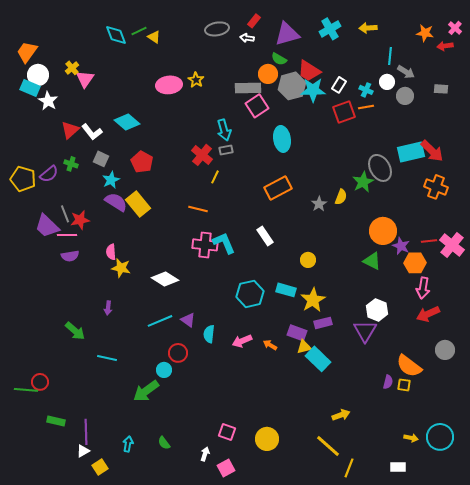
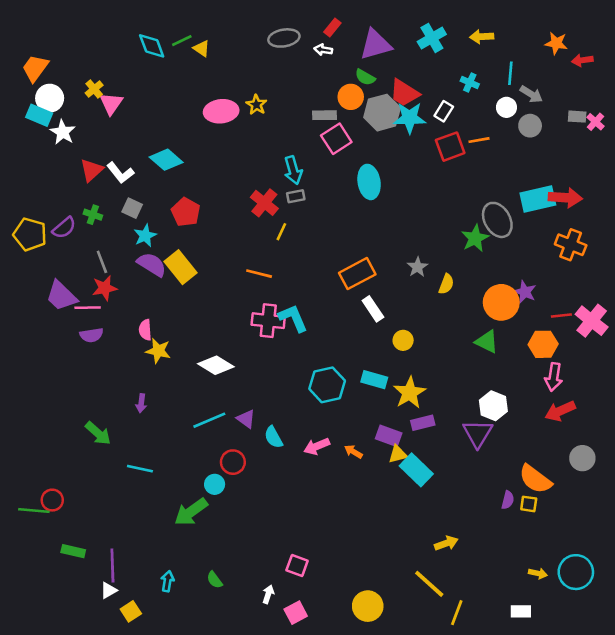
pink cross: (455, 28) -> (595, 122), moved
gray rectangle: (248, 88) -> (325, 115), size x0.7
cyan cross: (366, 90) -> (470, 82), moved
red arrow: (432, 151) -> (565, 198), turned -40
orange rectangle: (278, 188) -> (357, 274), moved
yellow semicircle: (341, 197) -> (446, 284), moved
gray line: (65, 214) -> (102, 262), moved
white rectangle: (265, 236) -> (373, 309), moved
purple star: (401, 246) -> (525, 292), moved
cyan semicircle: (209, 334) -> (273, 437), turned -36
yellow circle: (267, 439) -> (368, 606), moved

